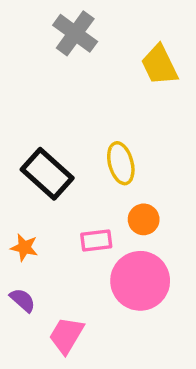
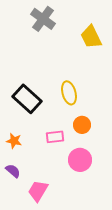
pink circle: (140, 281) -> (80, 160), size x0.7

